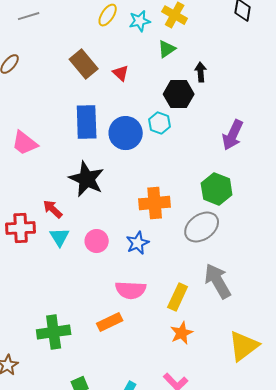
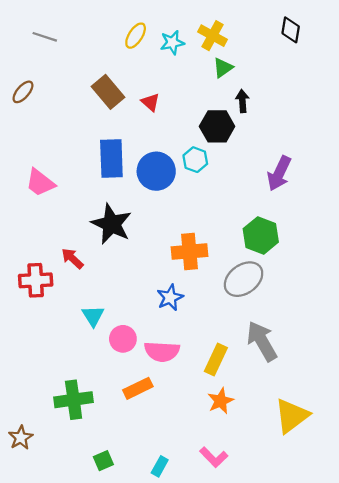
gray line: (29, 16) -> (45, 37), turned 35
green triangle: (167, 49) -> (223, 68), moved
cyan triangle: (60, 237) -> (93, 316), moved
pink circle: (97, 241) -> (123, 339), moved

